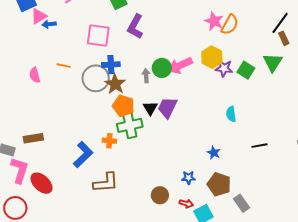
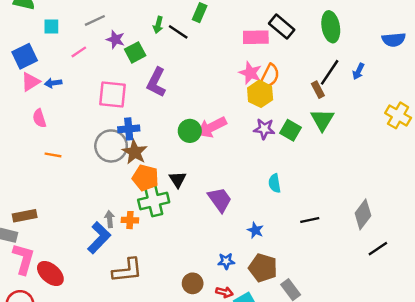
pink triangle: (39, 16) -> (30, 82), moved
brown rectangle: (284, 38) -> (318, 90), moved
yellow hexagon: (212, 57) -> (260, 94), moved
orange line: (64, 66) -> (53, 155), moved
pink semicircle: (35, 75) -> (39, 118), moved
gray arrow: (146, 76) -> (110, 219), moved
purple trapezoid: (167, 108) -> (220, 200), moved, turned 120
brown rectangle: (33, 138) -> (25, 216), moved

